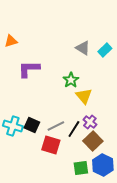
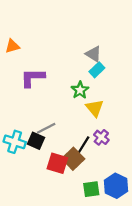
cyan rectangle: (105, 50) -> (97, 70), moved
gray line: (56, 126) -> (46, 128), moved
brown square: (93, 141) -> (73, 159), moved

